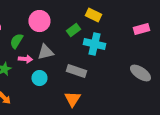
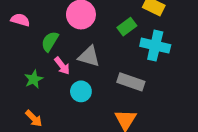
gray triangle: (45, 52) -> (89, 56), turned 30
pink arrow: (25, 59) -> (62, 66), turned 48

